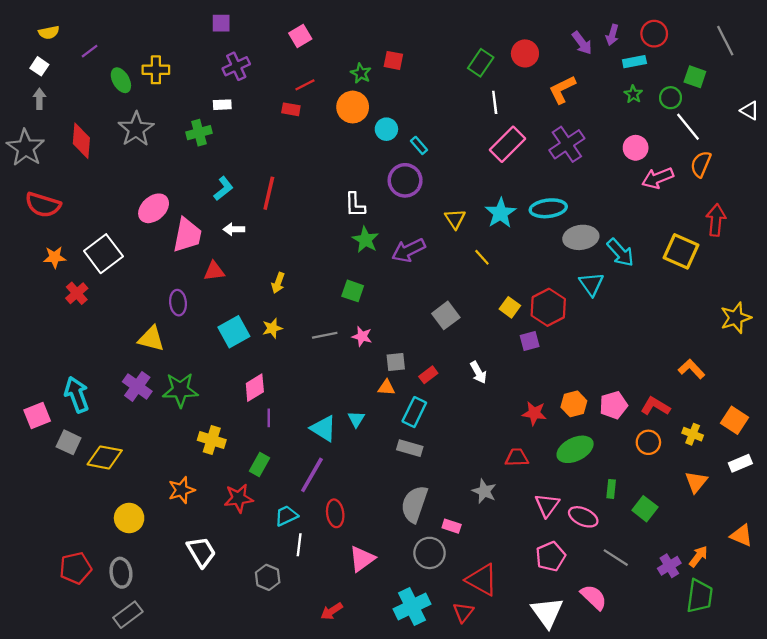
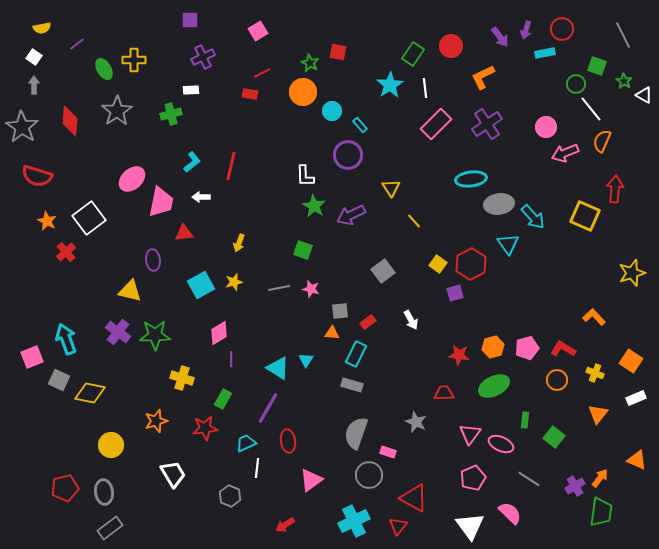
green star: (633, 94) -> (624, 81), moved
cyan star: (501, 213) -> (390, 85), moved
orange star: (55, 257) -> (47, 221), turned 30

